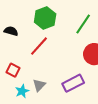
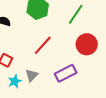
red line: (39, 46) -> (43, 45), moved

